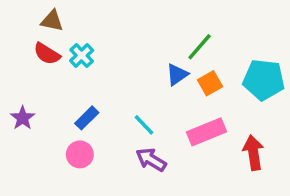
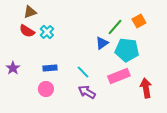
brown triangle: (52, 21) -> (30, 12), turned -32
cyan pentagon: (264, 80) -> (127, 50), moved
orange square: (210, 83) -> (139, 21), moved
blue rectangle: (87, 118) -> (50, 68), turned 40

